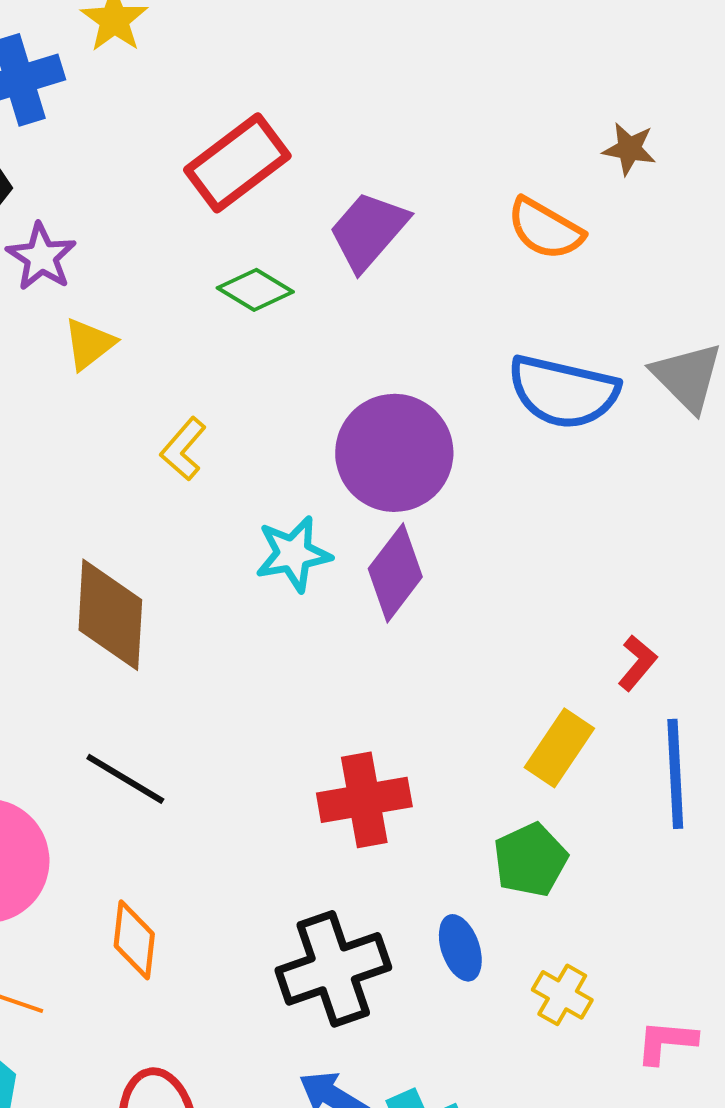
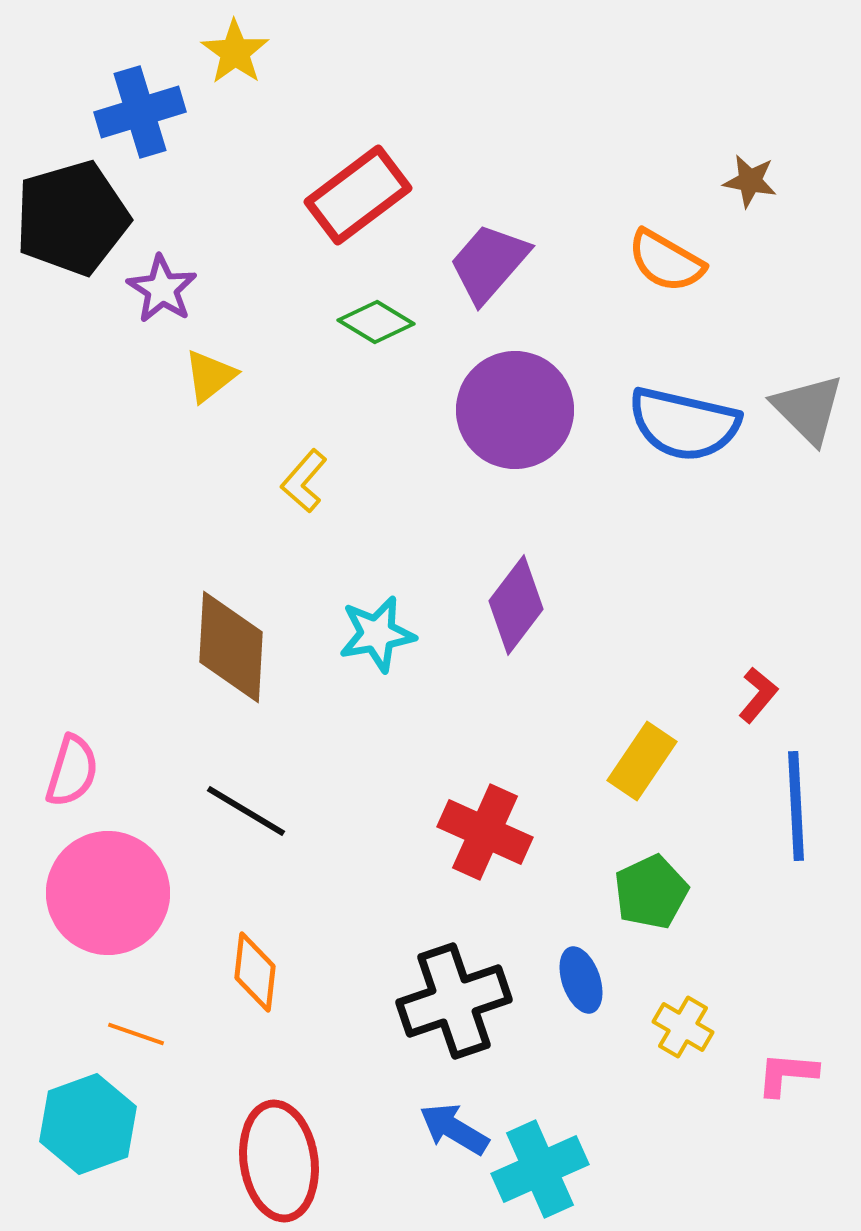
purple circle: (394, 453) -> (515, 410), moved
cyan star: (293, 554) -> (377, 634), moved
yellow rectangle: (559, 748) -> (642, 761), moved
red cross: (364, 800) -> (485, 832), turned 34

